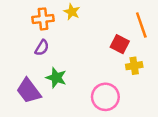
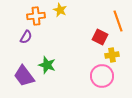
purple semicircle: (42, 48) -> (26, 37), moved
pink circle: (105, 97) -> (102, 76), moved

